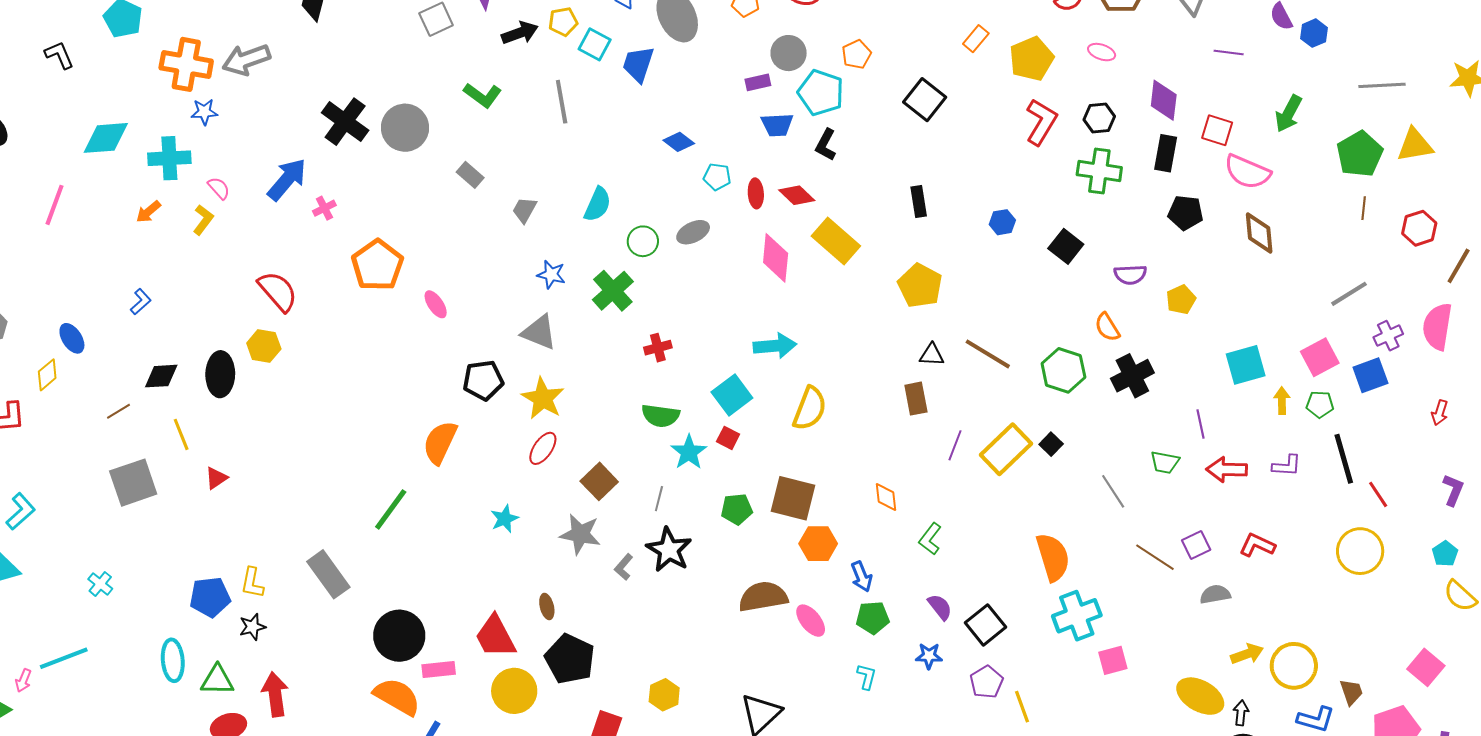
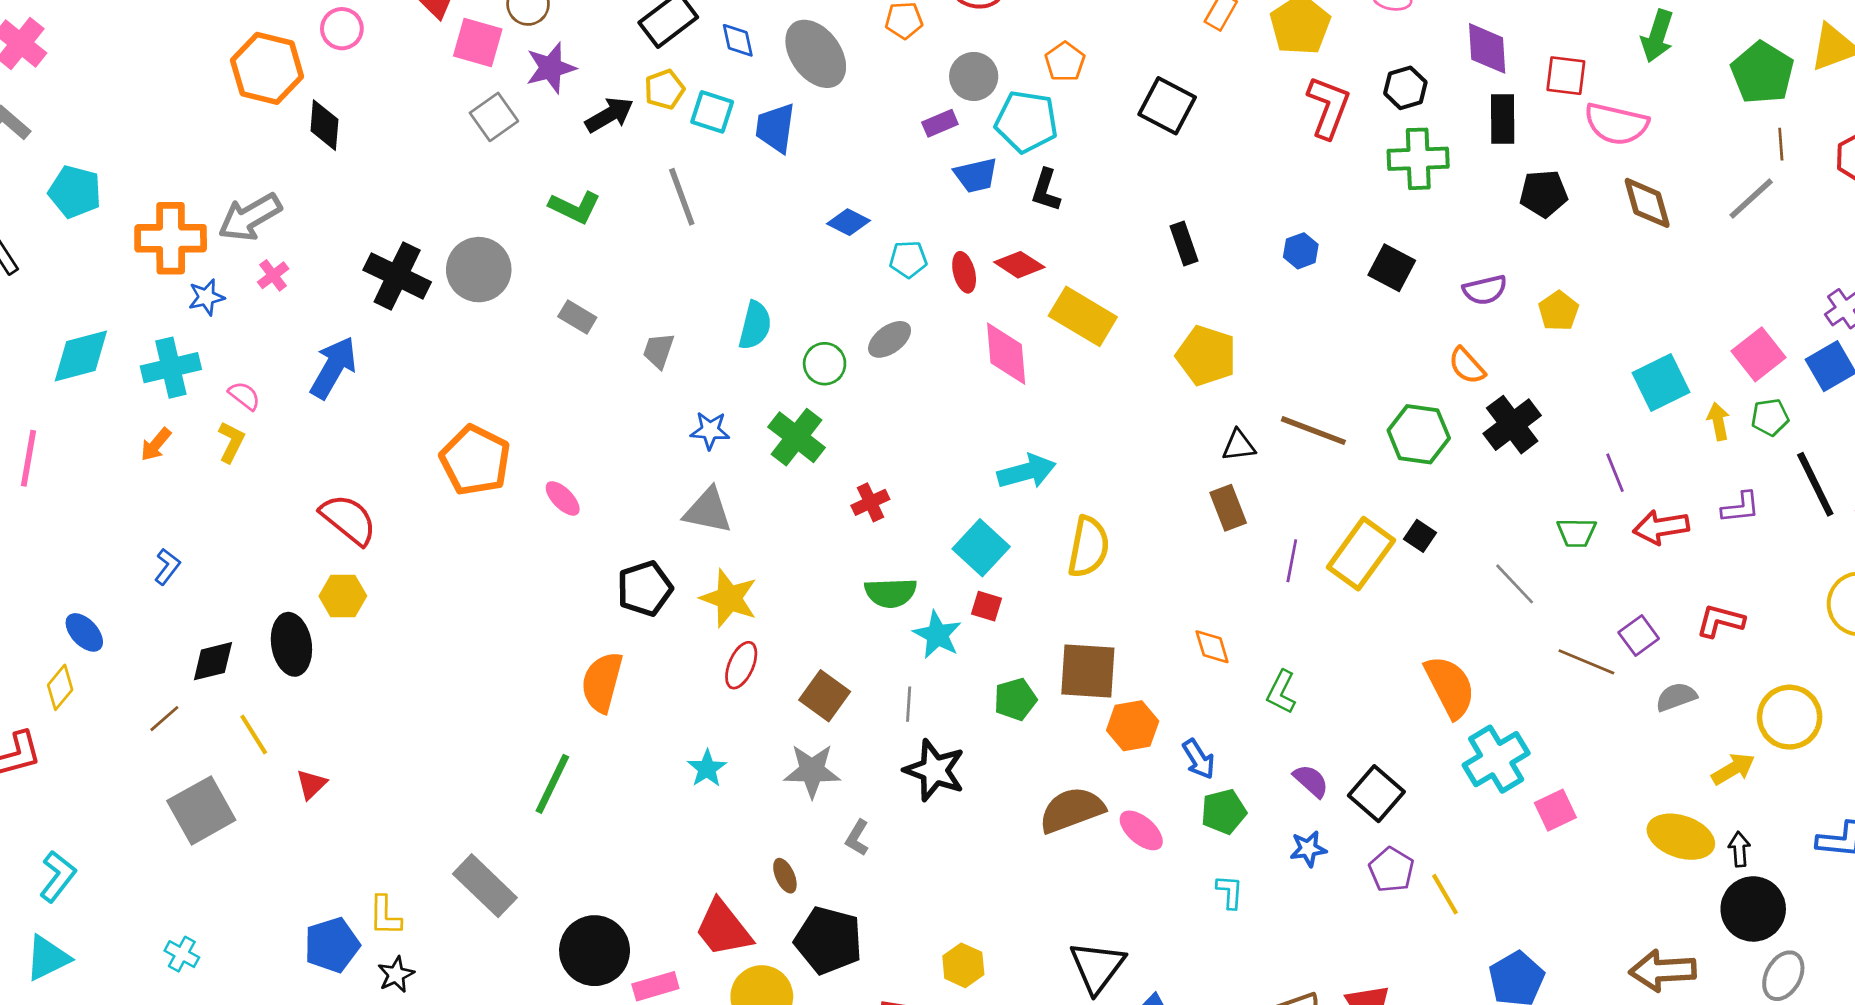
pink cross: (324, 208) -> (273, 275), moved
gray line: (1349, 294) -> (1751, 199), moved
gray L-shape: (624, 567) -> (857, 838), moved
yellow circle: (1294, 666) -> (1790, 717), moved

